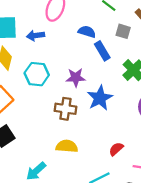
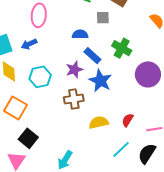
blue semicircle: (87, 32) -> (80, 34), moved
blue rectangle: (102, 51) -> (92, 56), moved
yellow semicircle: (67, 146) -> (99, 122), moved

